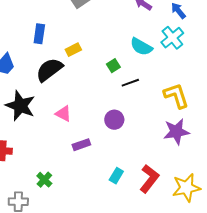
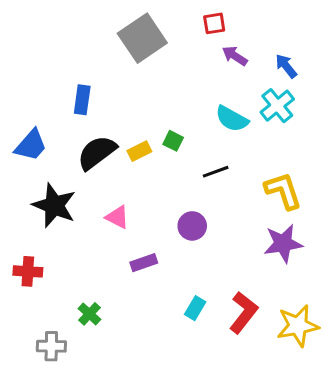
yellow rectangle: (73, 50) -> (139, 151), moved
green square: (113, 66) -> (173, 141), moved, turned -32

